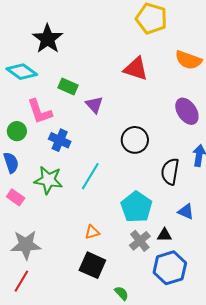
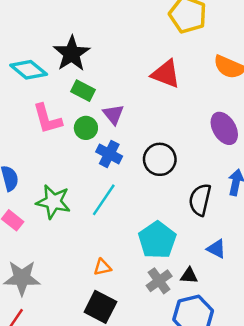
black star: (48, 39) -> (72, 54), moved
green circle: (17, 131) -> (86, 128), moved
blue cross: (60, 140) -> (109, 154), moved

